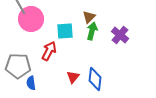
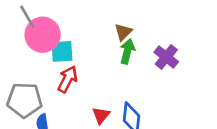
cyan square: (65, 31) -> (62, 51), moved

